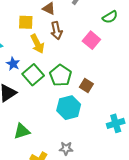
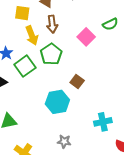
green semicircle: (110, 17) -> (110, 24), moved
green pentagon: (61, 75) -> (51, 54), moved
gray star: (66, 148) -> (64, 142), moved

